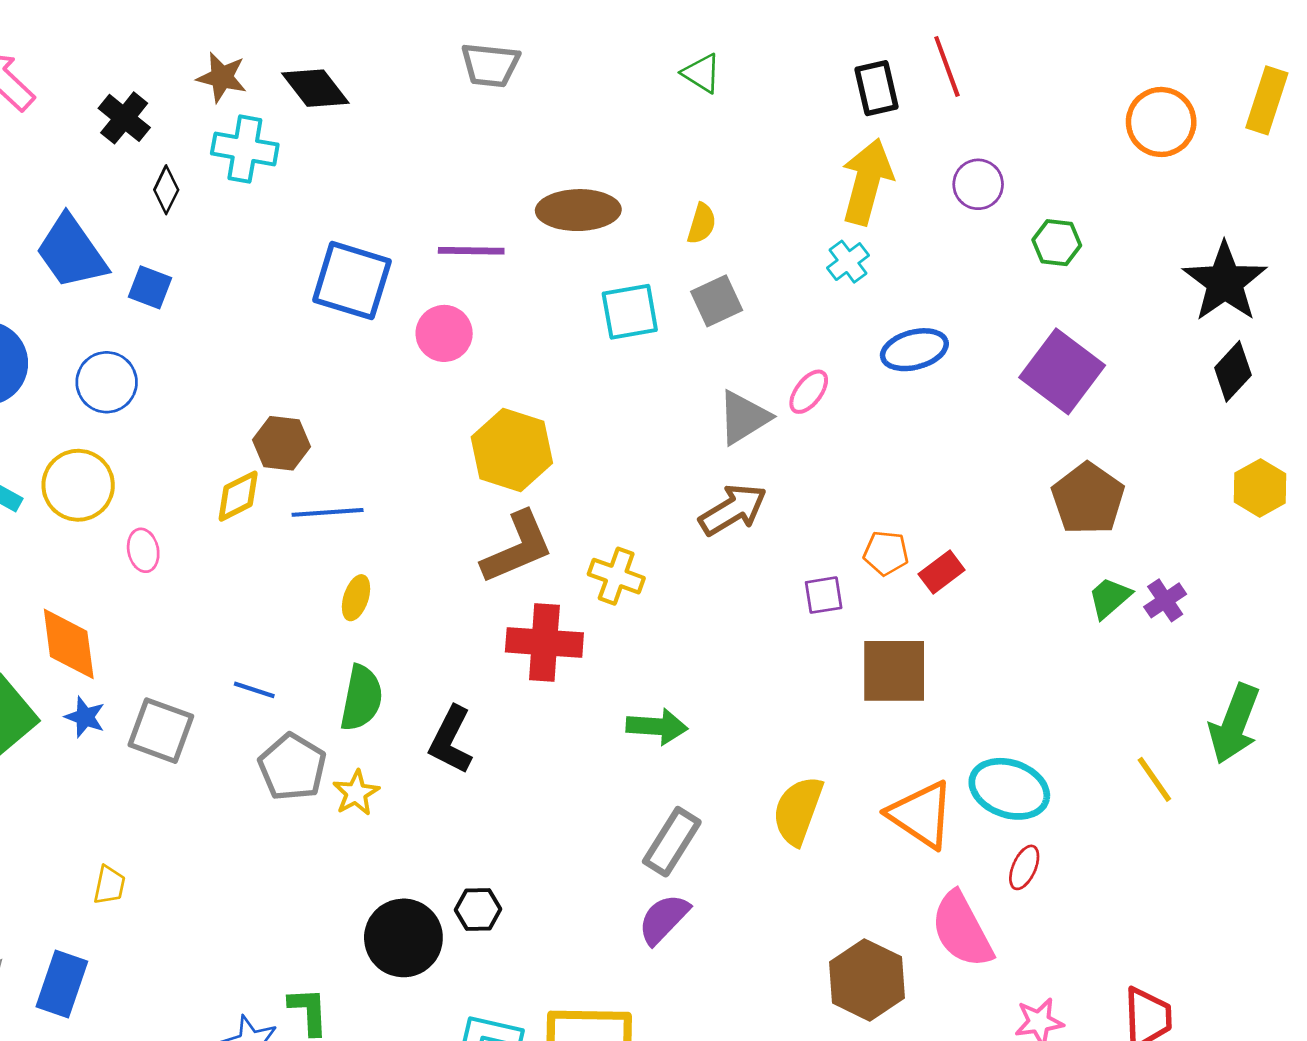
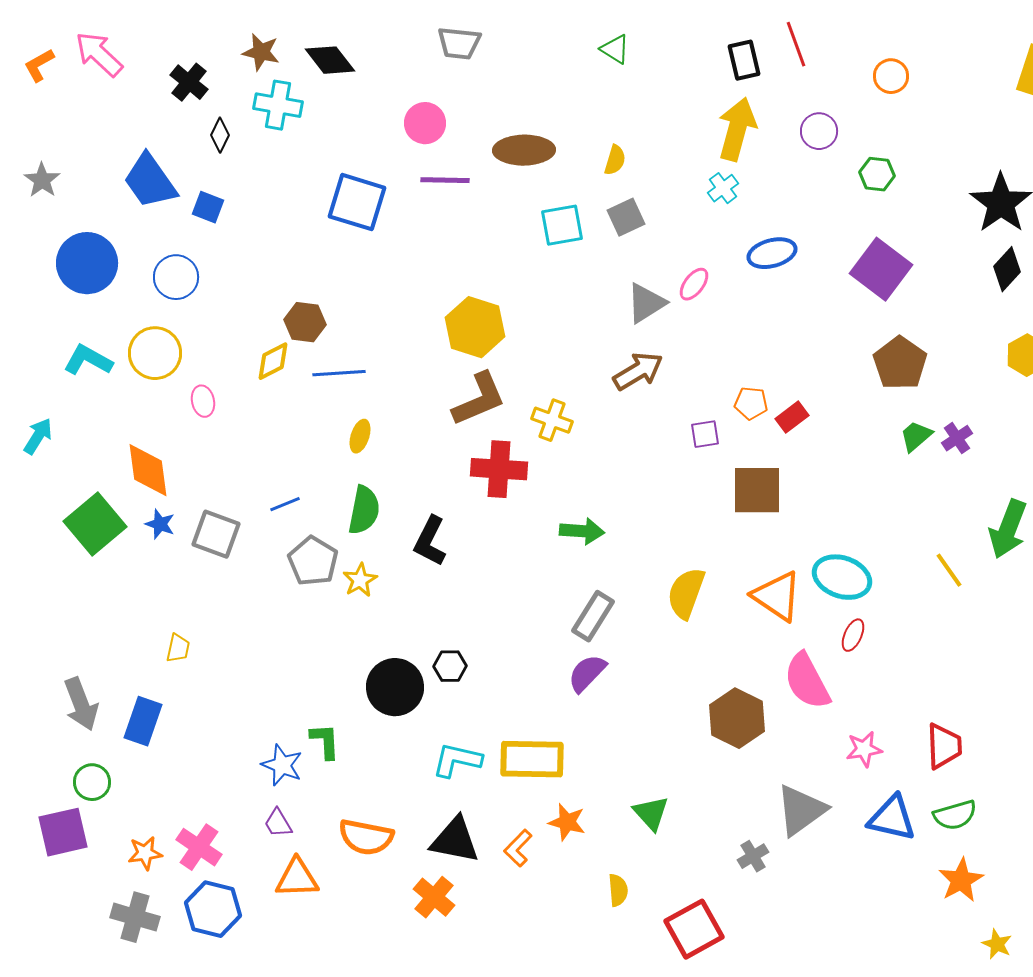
orange circle: (1161, 122) -> (891, 76), moved, size x0.7
pink circle: (444, 333) -> (425, 123), moved
blue line: (254, 690) -> (285, 504), turned -40

